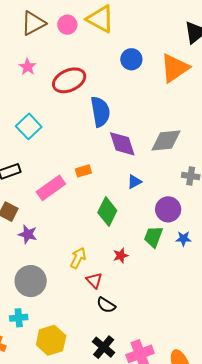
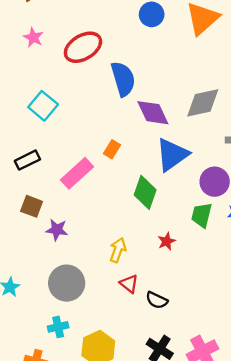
orange rectangle: (83, 171) -> (112, 149), turned -35
blue triangle: (134, 182) -> (172, 155), size x2.0
red triangle: (94, 280) -> (129, 284), moved

